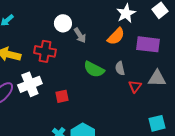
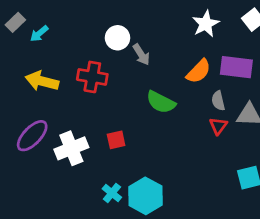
orange semicircle: (116, 36) -> (199, 71), moved
gray semicircle: (120, 68) -> (218, 101), moved
white cross: (30, 84) -> (71, 148), moved

